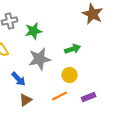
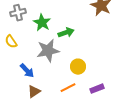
green star: (34, 31) -> (42, 23), turned -30
green arrow: (73, 49) -> (66, 33), moved

